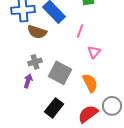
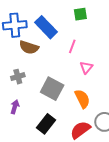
gray cross: (35, 62) -> (18, 77), moved
purple arrow: (28, 81) -> (15, 107), moved

